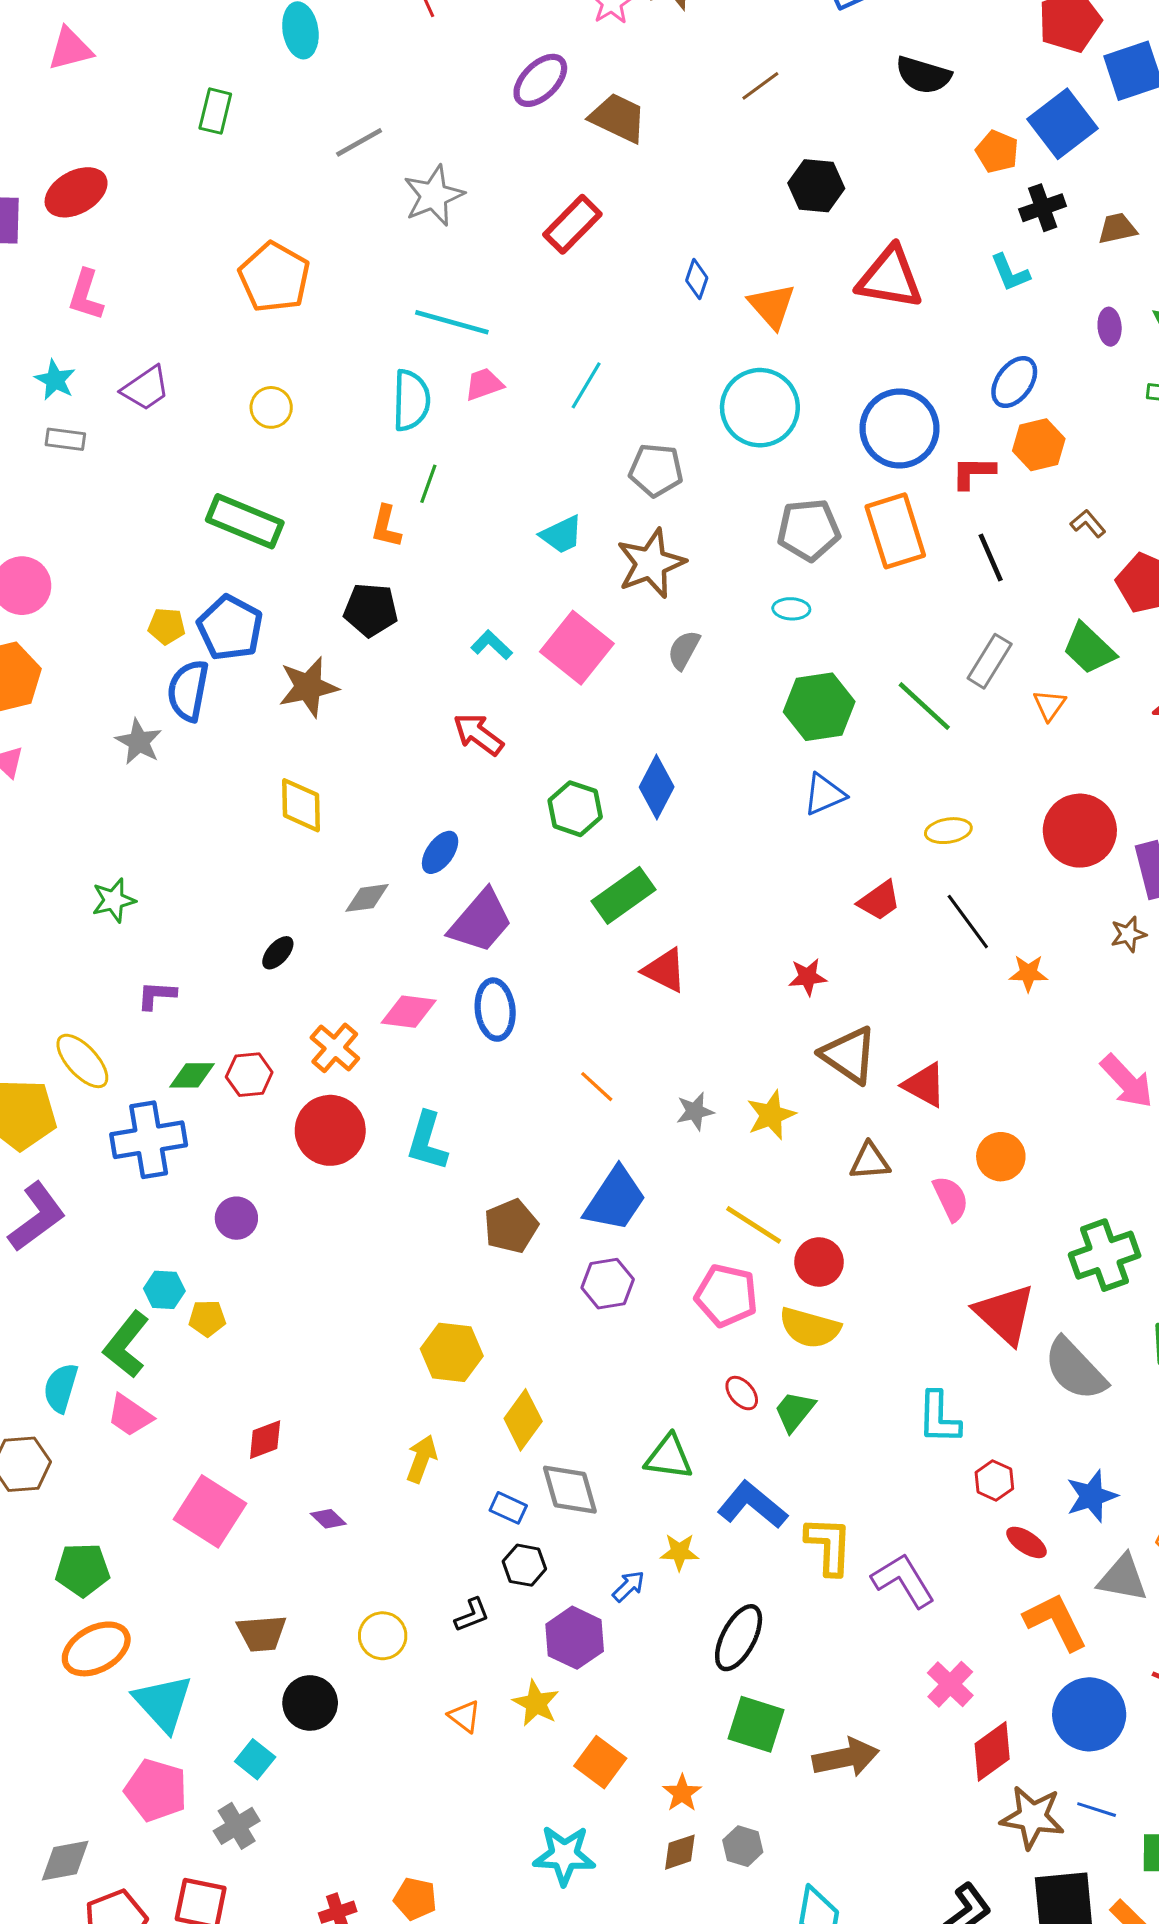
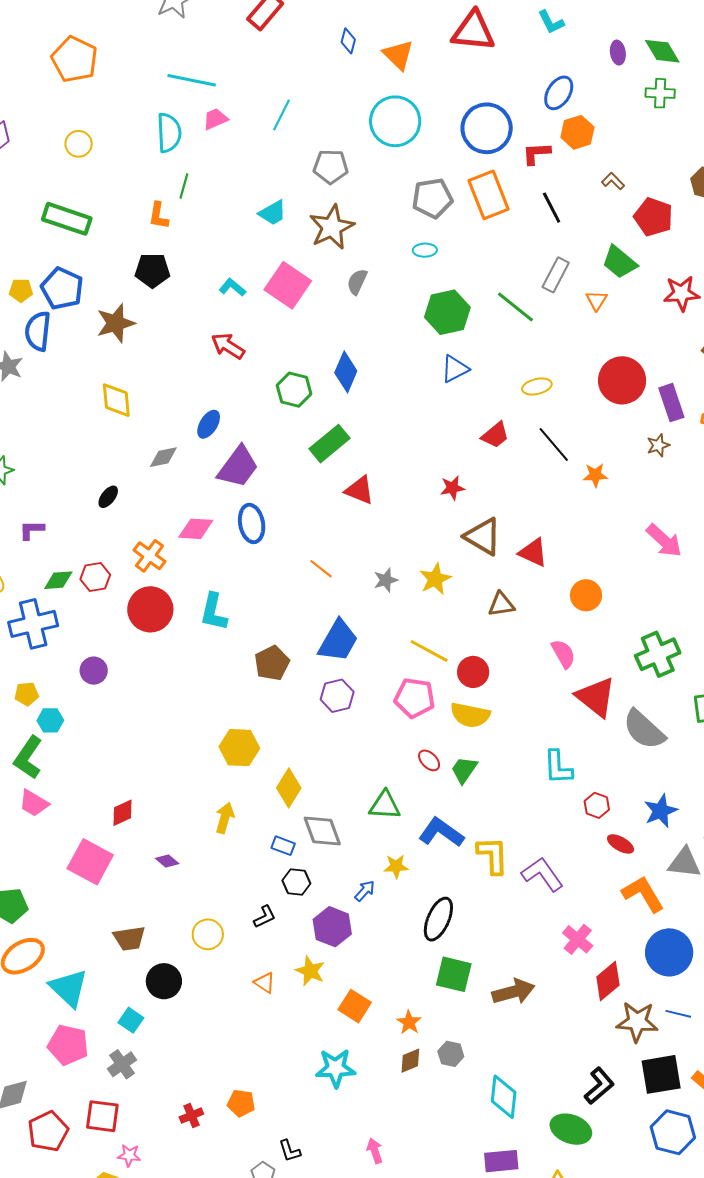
pink semicircle: (951, 1199) -> (563, 654), moved
yellow pentagon: (207, 1318) -> (27, 694), moved

